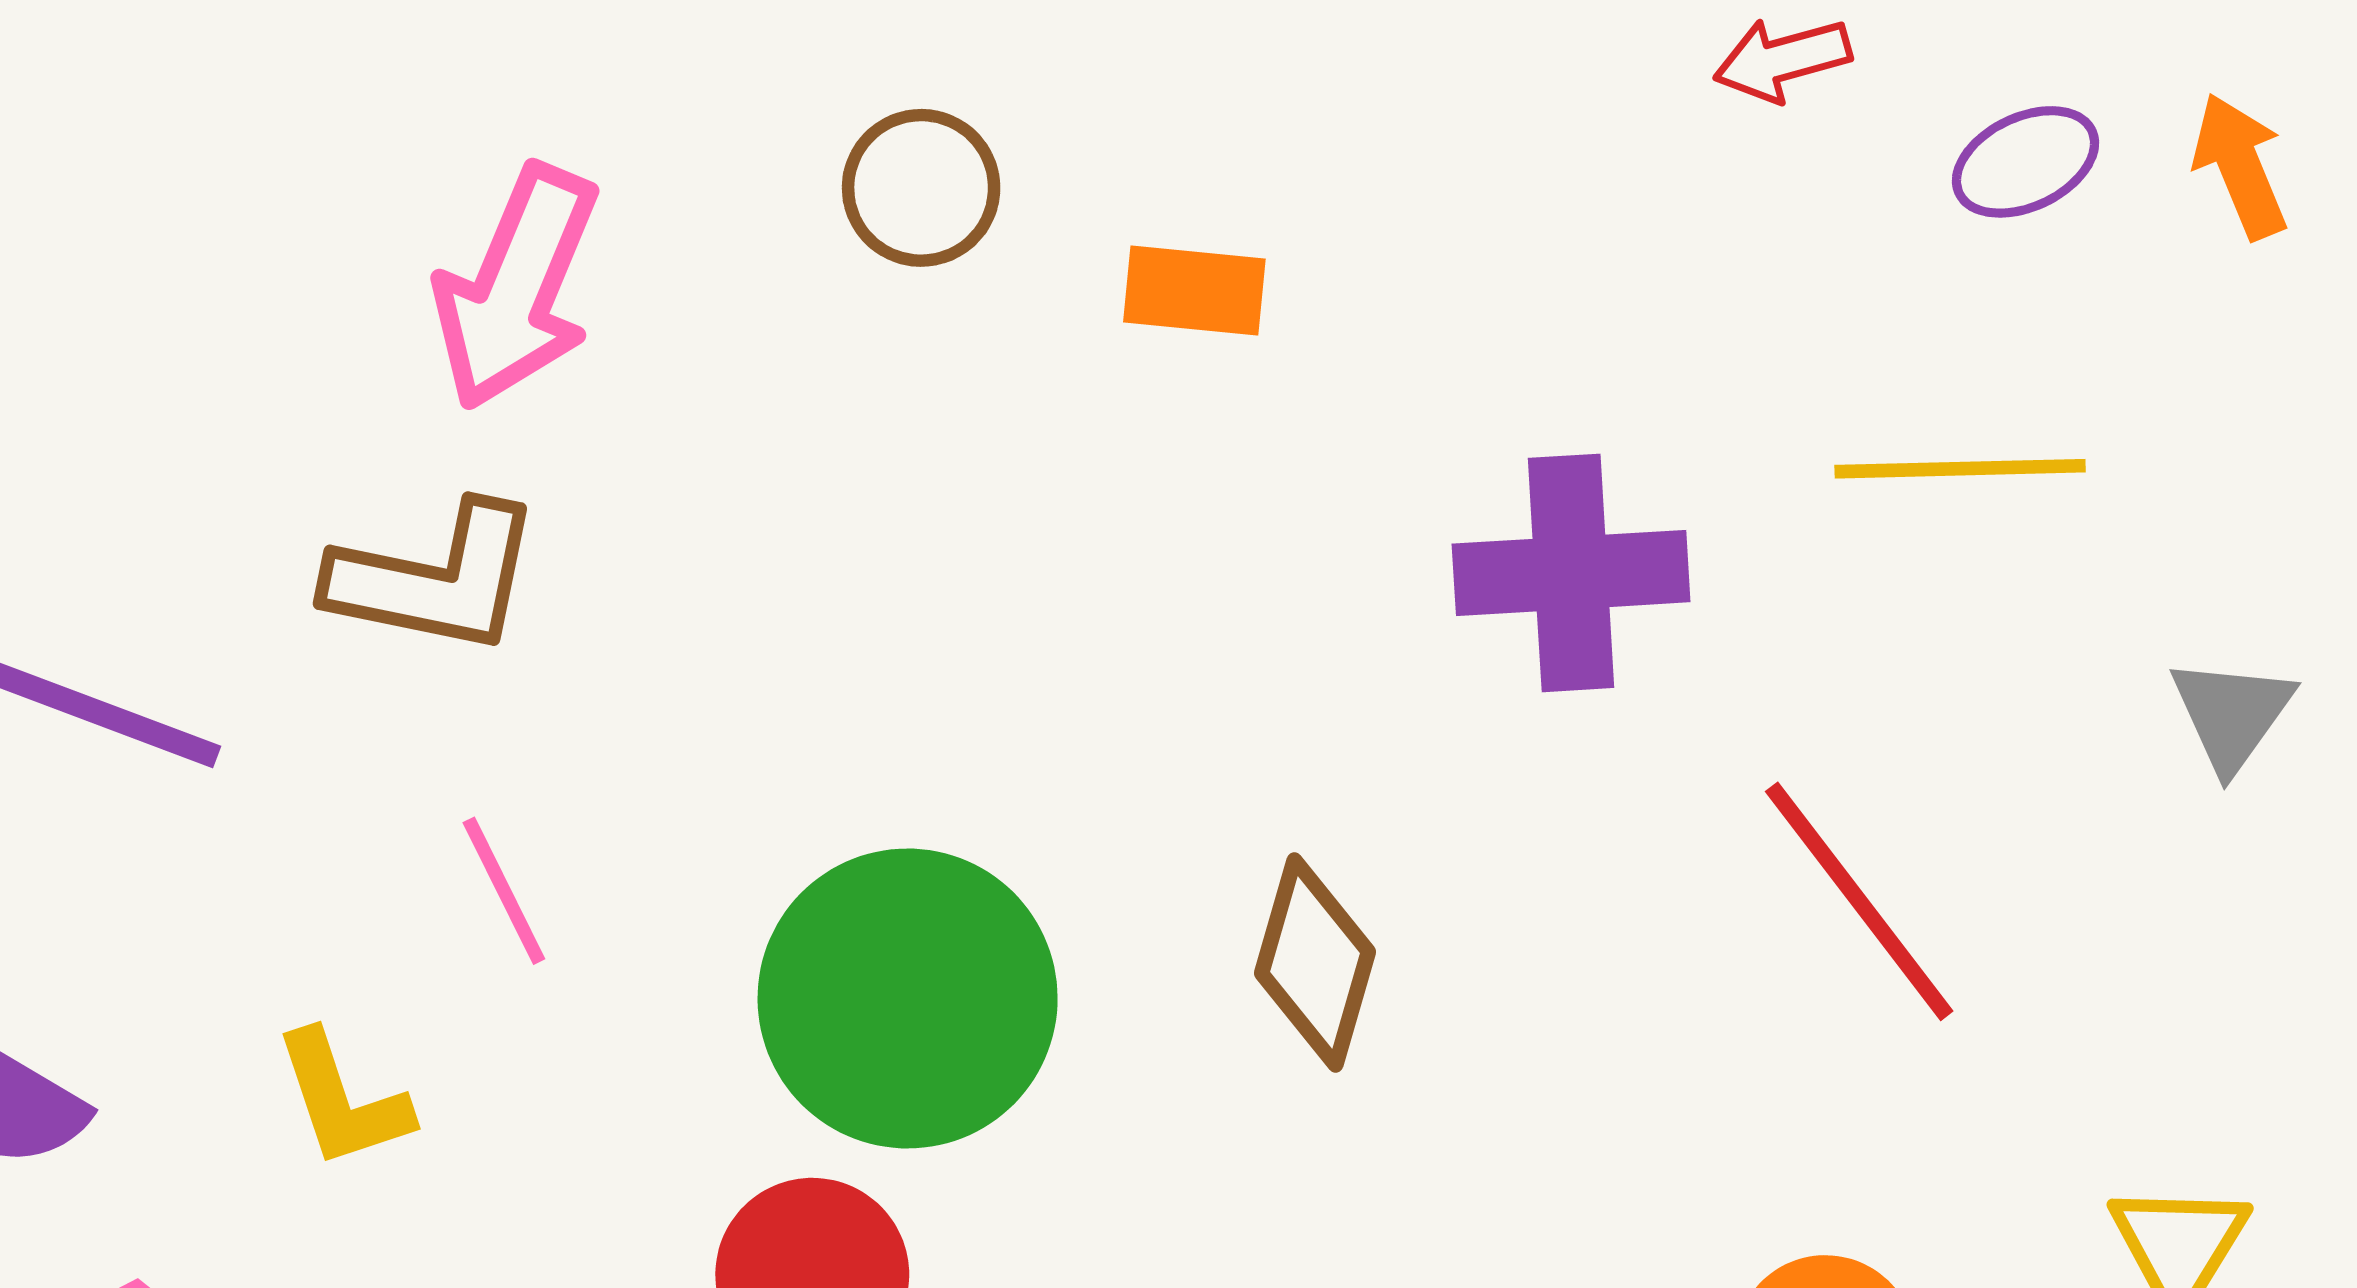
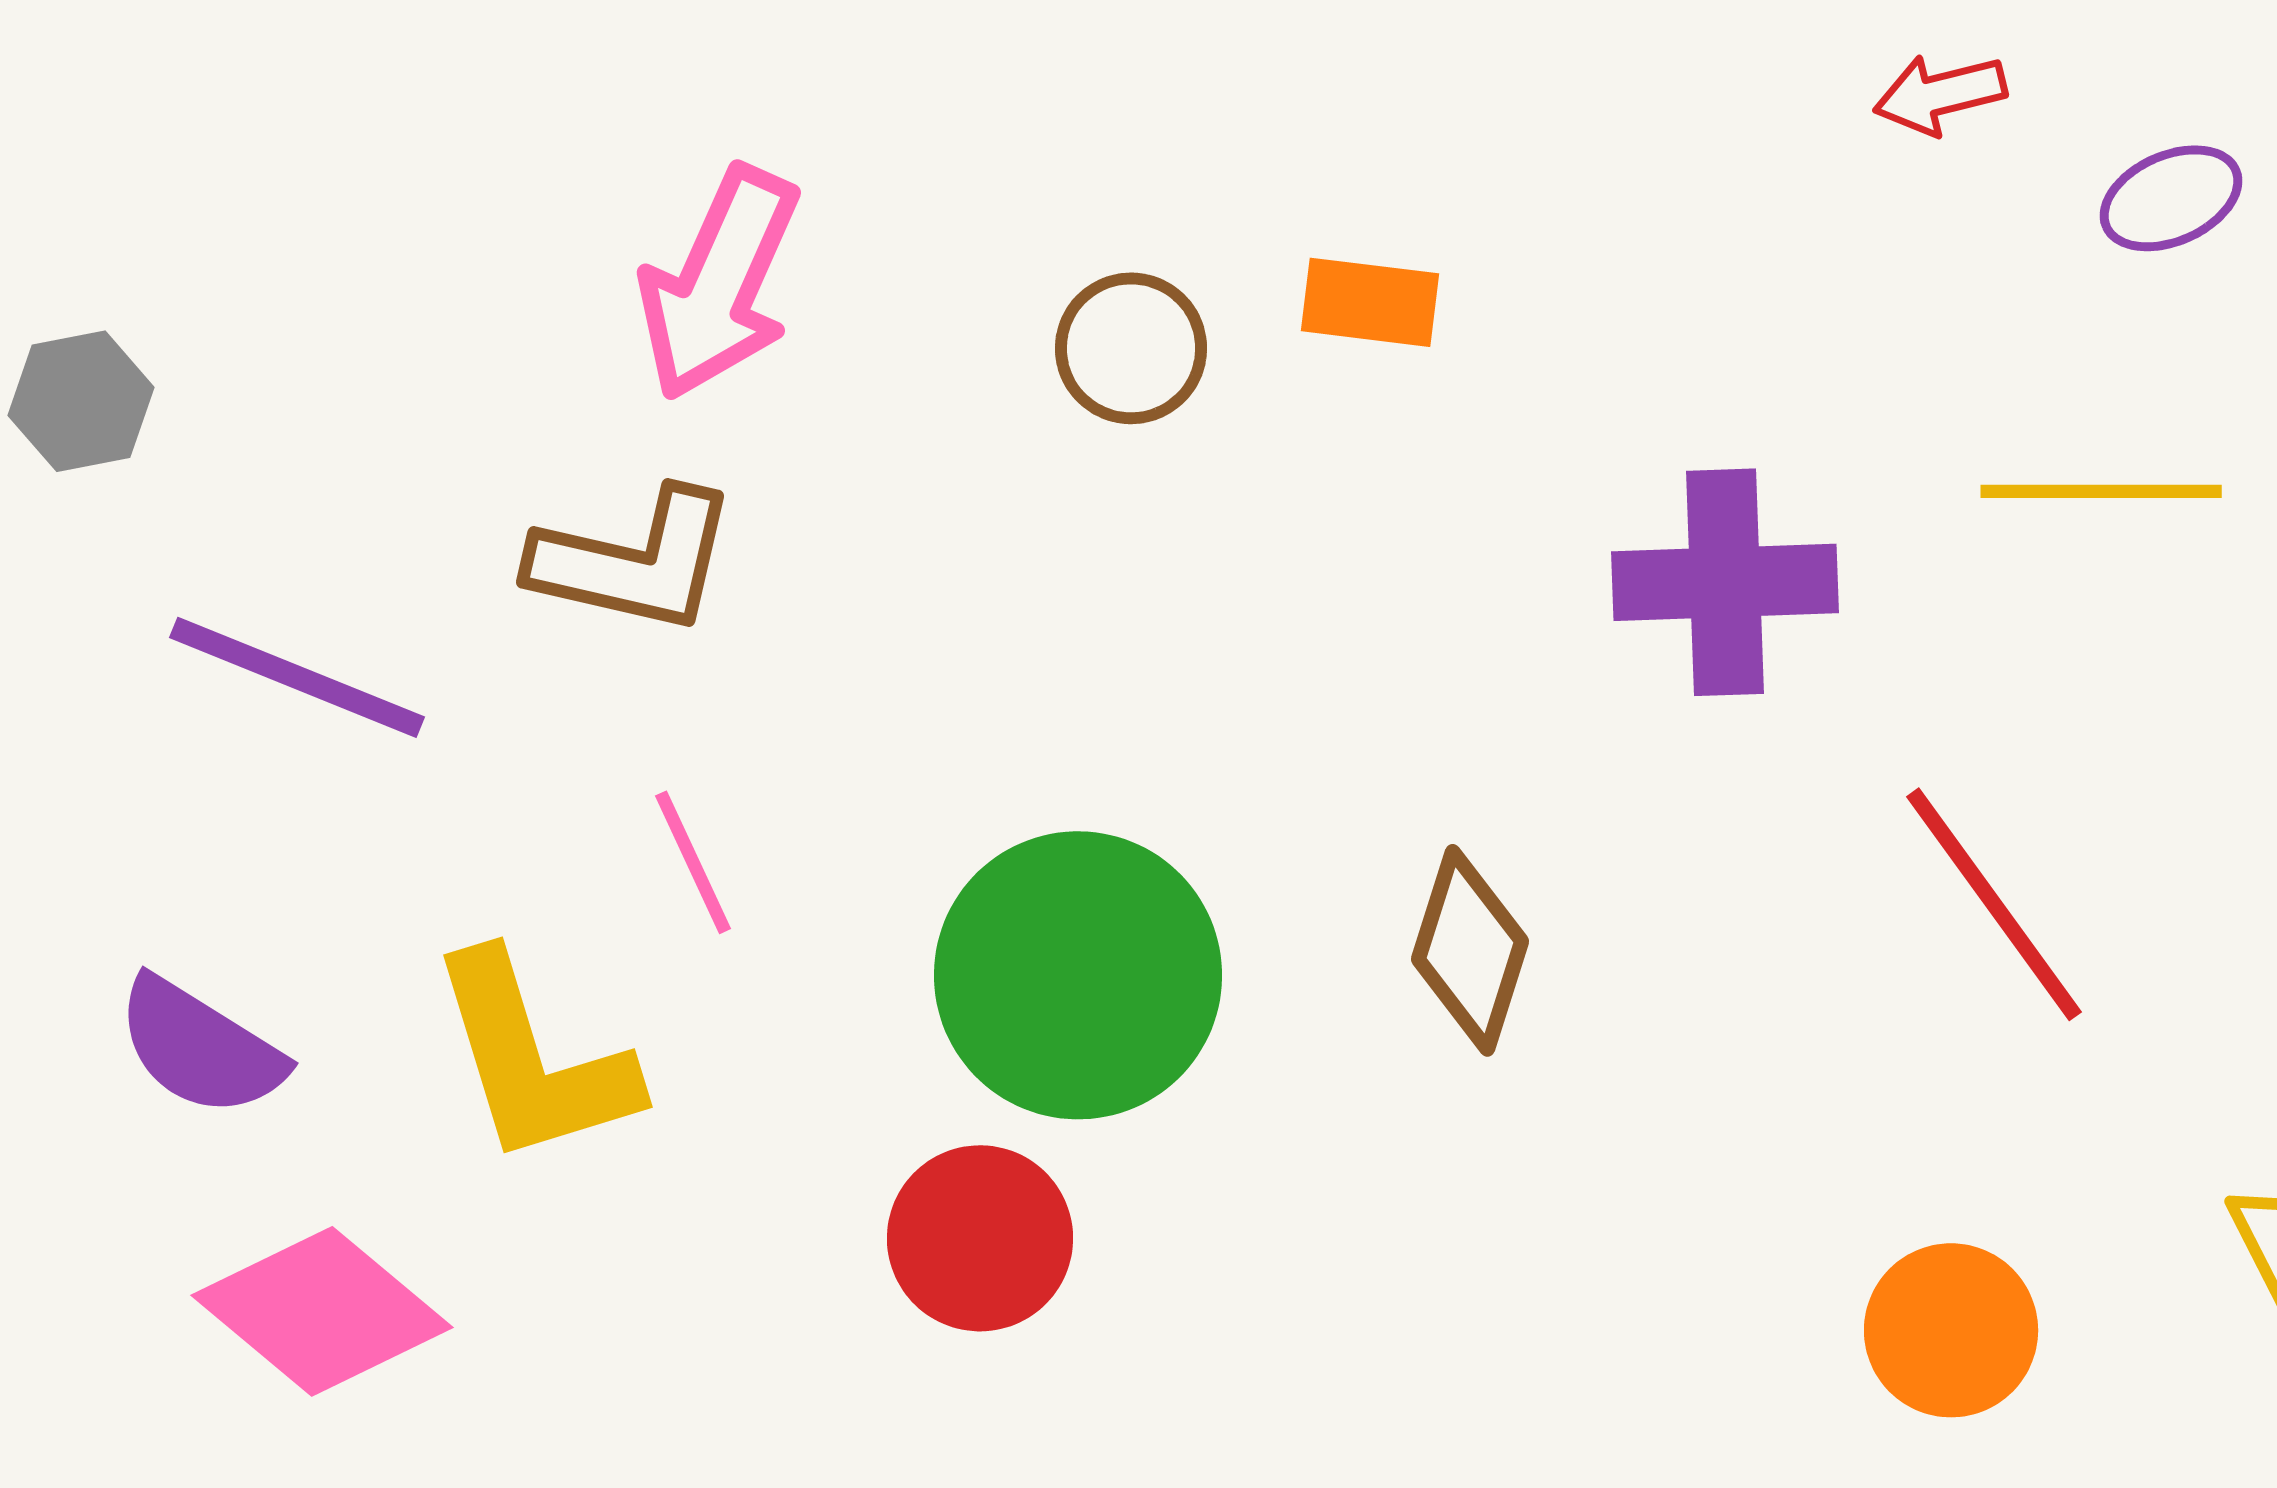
brown circle: (921, 188) -> (1131, 348), moved
yellow L-shape: (342, 1100) -> (533, 1059), size x1.6

